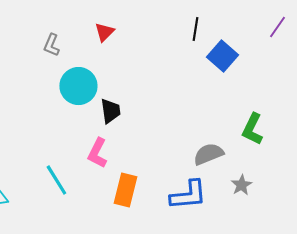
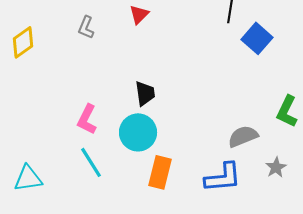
cyan circle: (78, 86) -> (138, 132), moved
pink L-shape: (97, 153) -> (87, 119), moved

